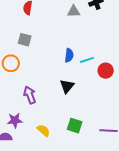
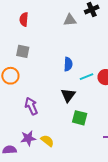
cyan line: (87, 60) -> (87, 77), moved
purple star: (15, 120) -> (28, 138), moved
green square: (75, 126) -> (80, 118), moved

